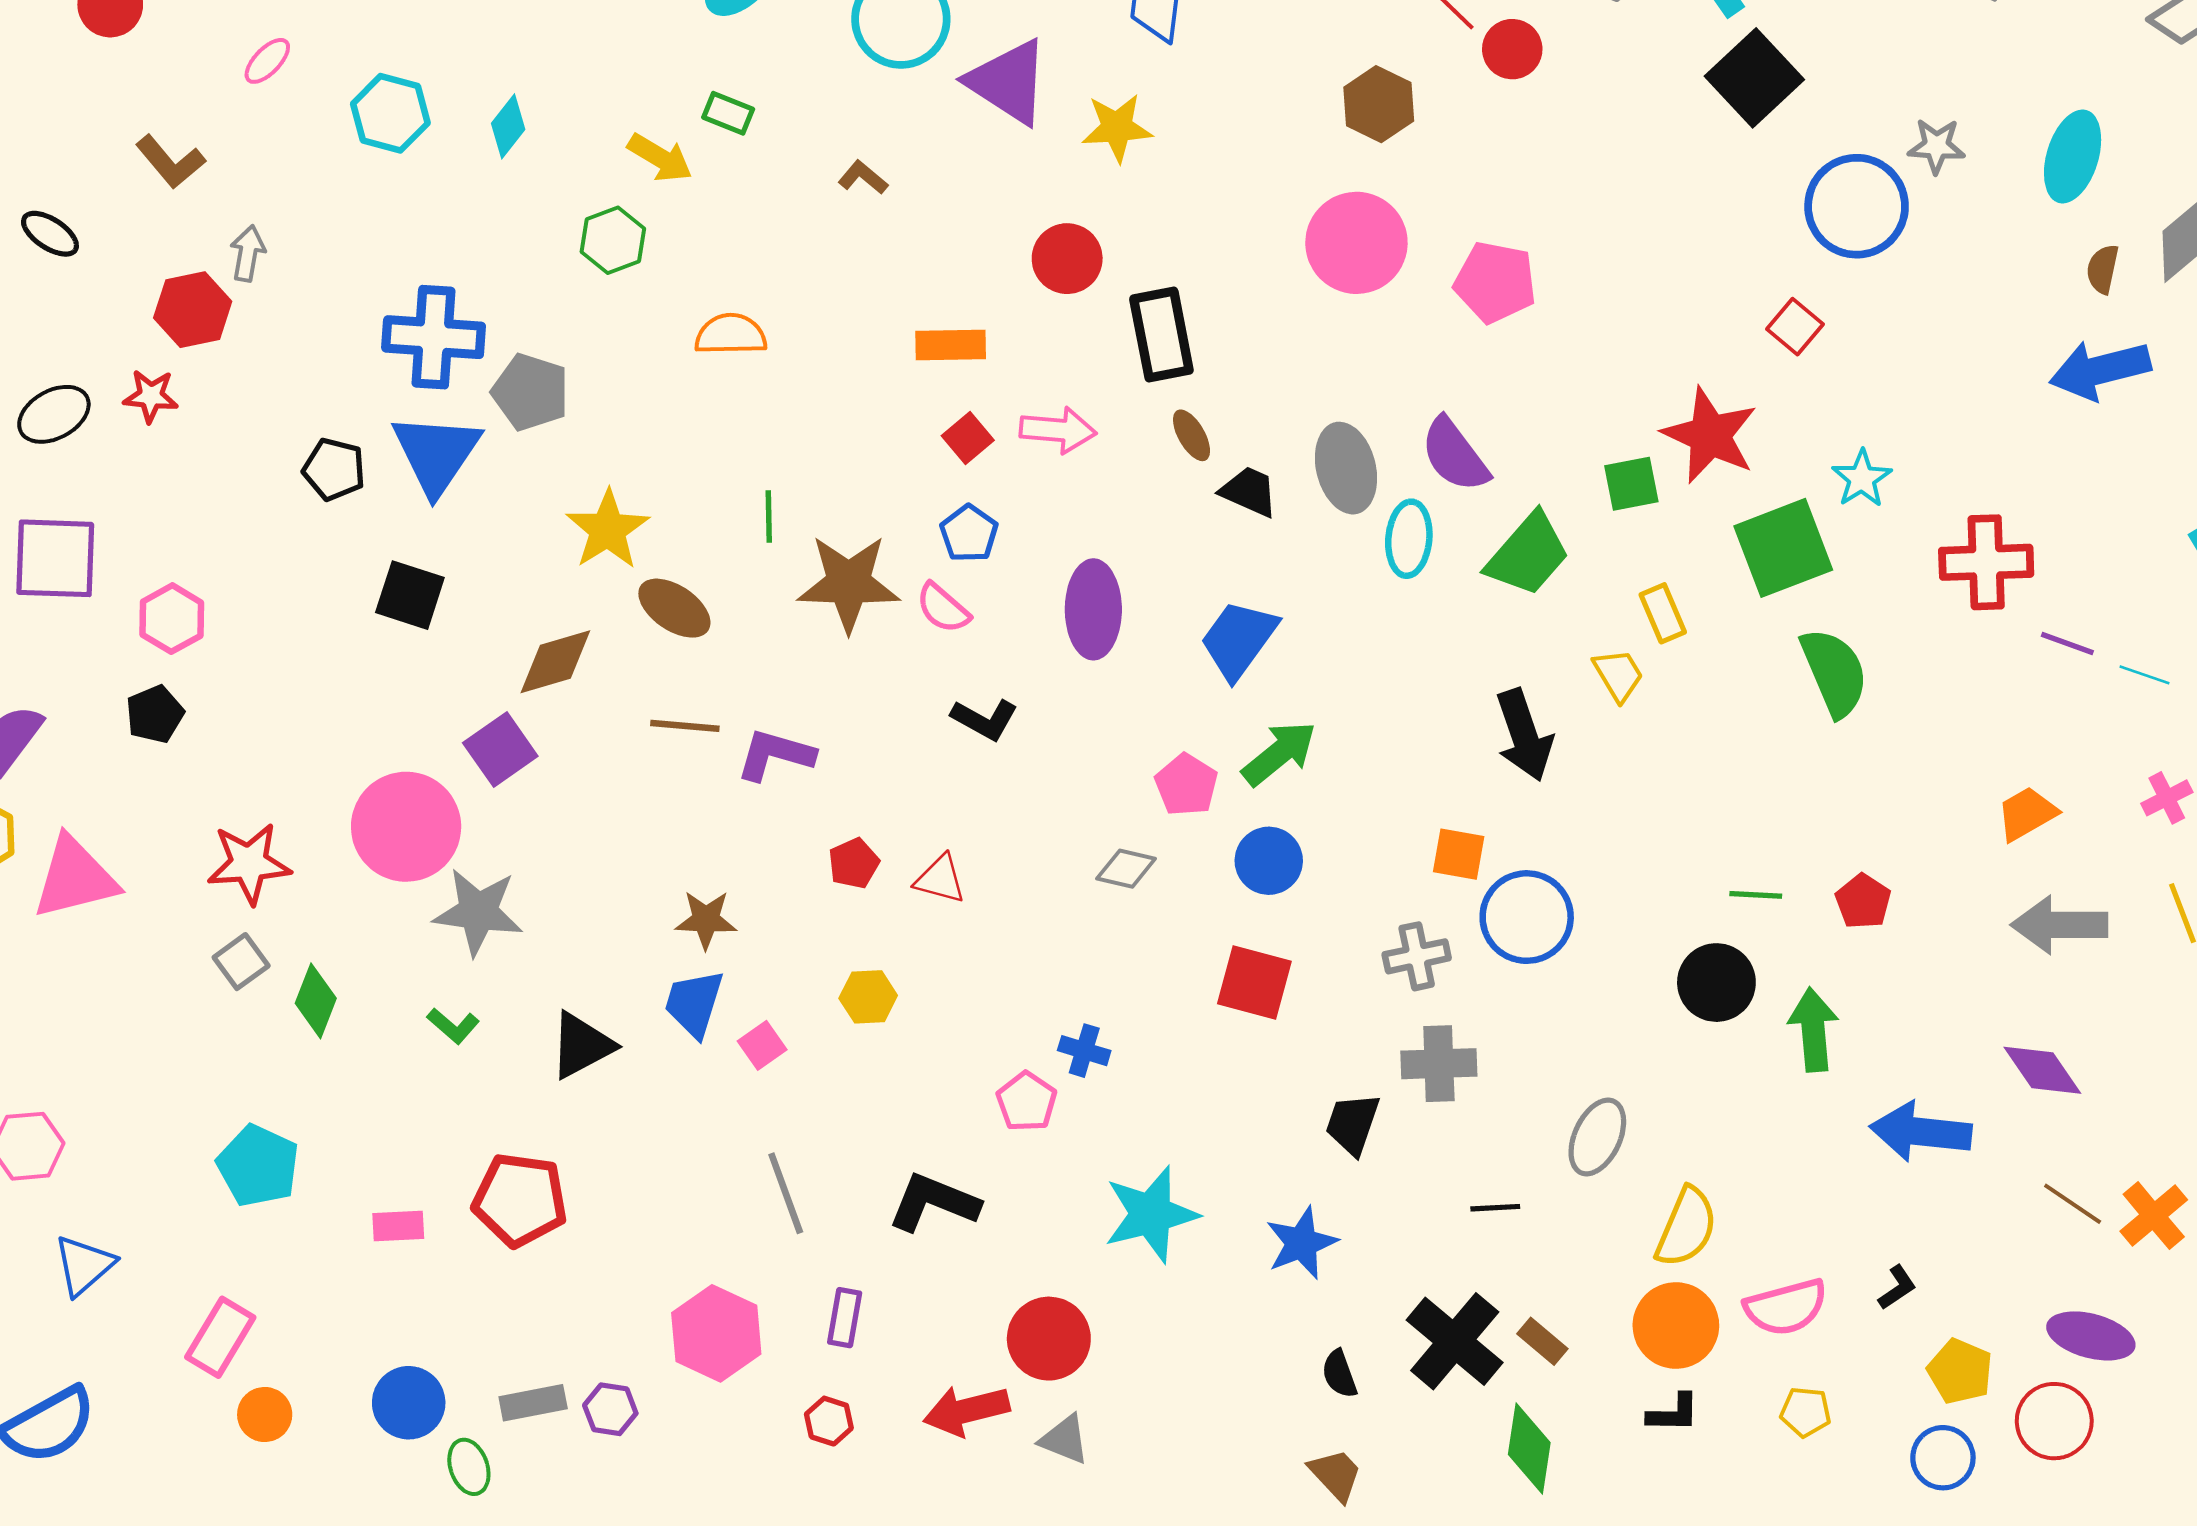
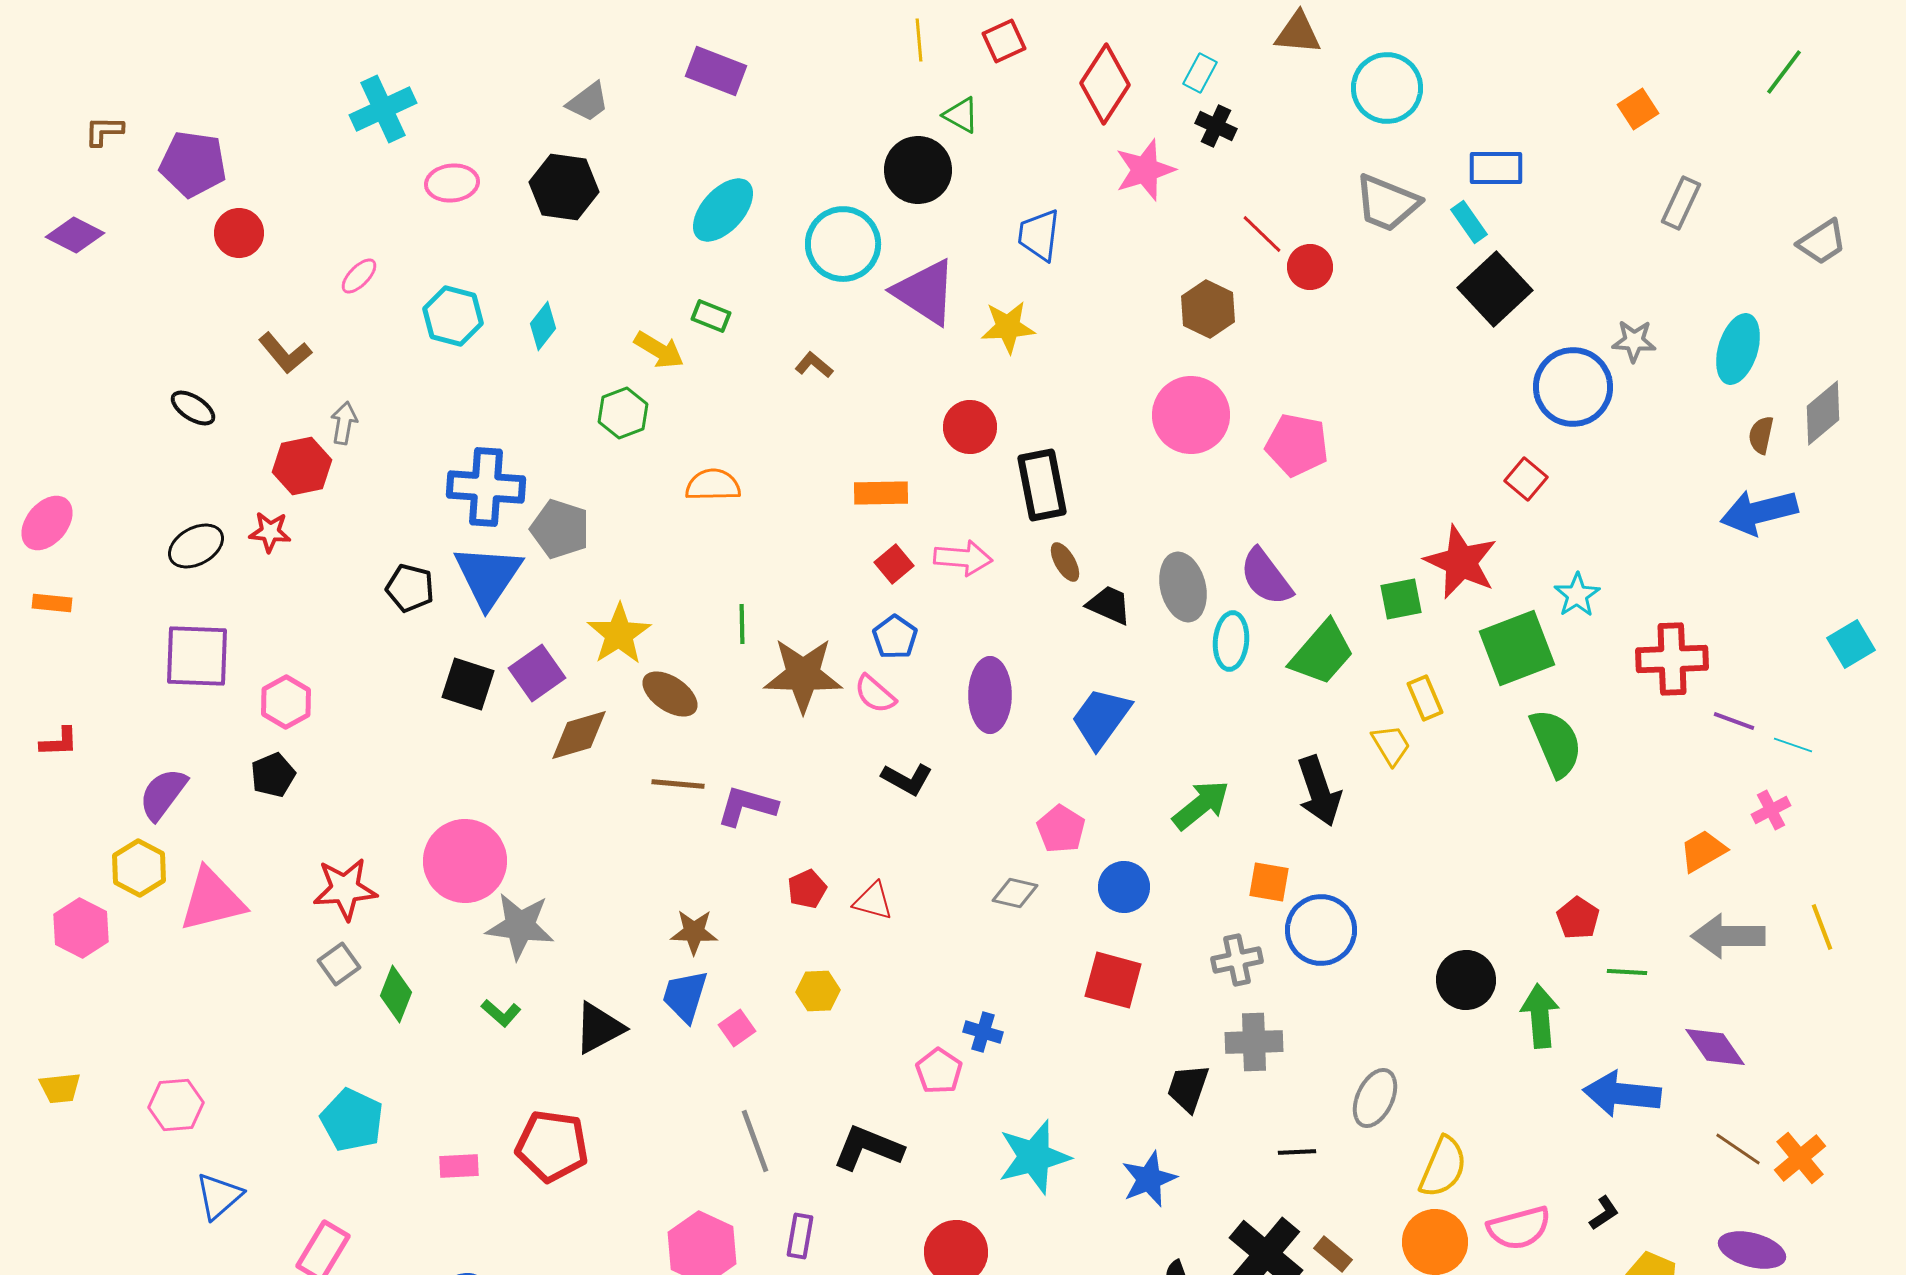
purple square: (500, 749) -> (537, 673), moved
green arrow: (1279, 753) -> (1201, 805), moved
pink cross: (2167, 798) -> (1771, 810), moved
green line: (1756, 895) -> (1627, 972), moved

